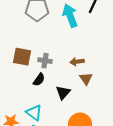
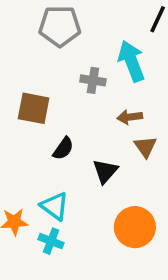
cyan arrow: (70, 16) -> (131, 61), moved
gray cross: (45, 61) -> (93, 80), moved

